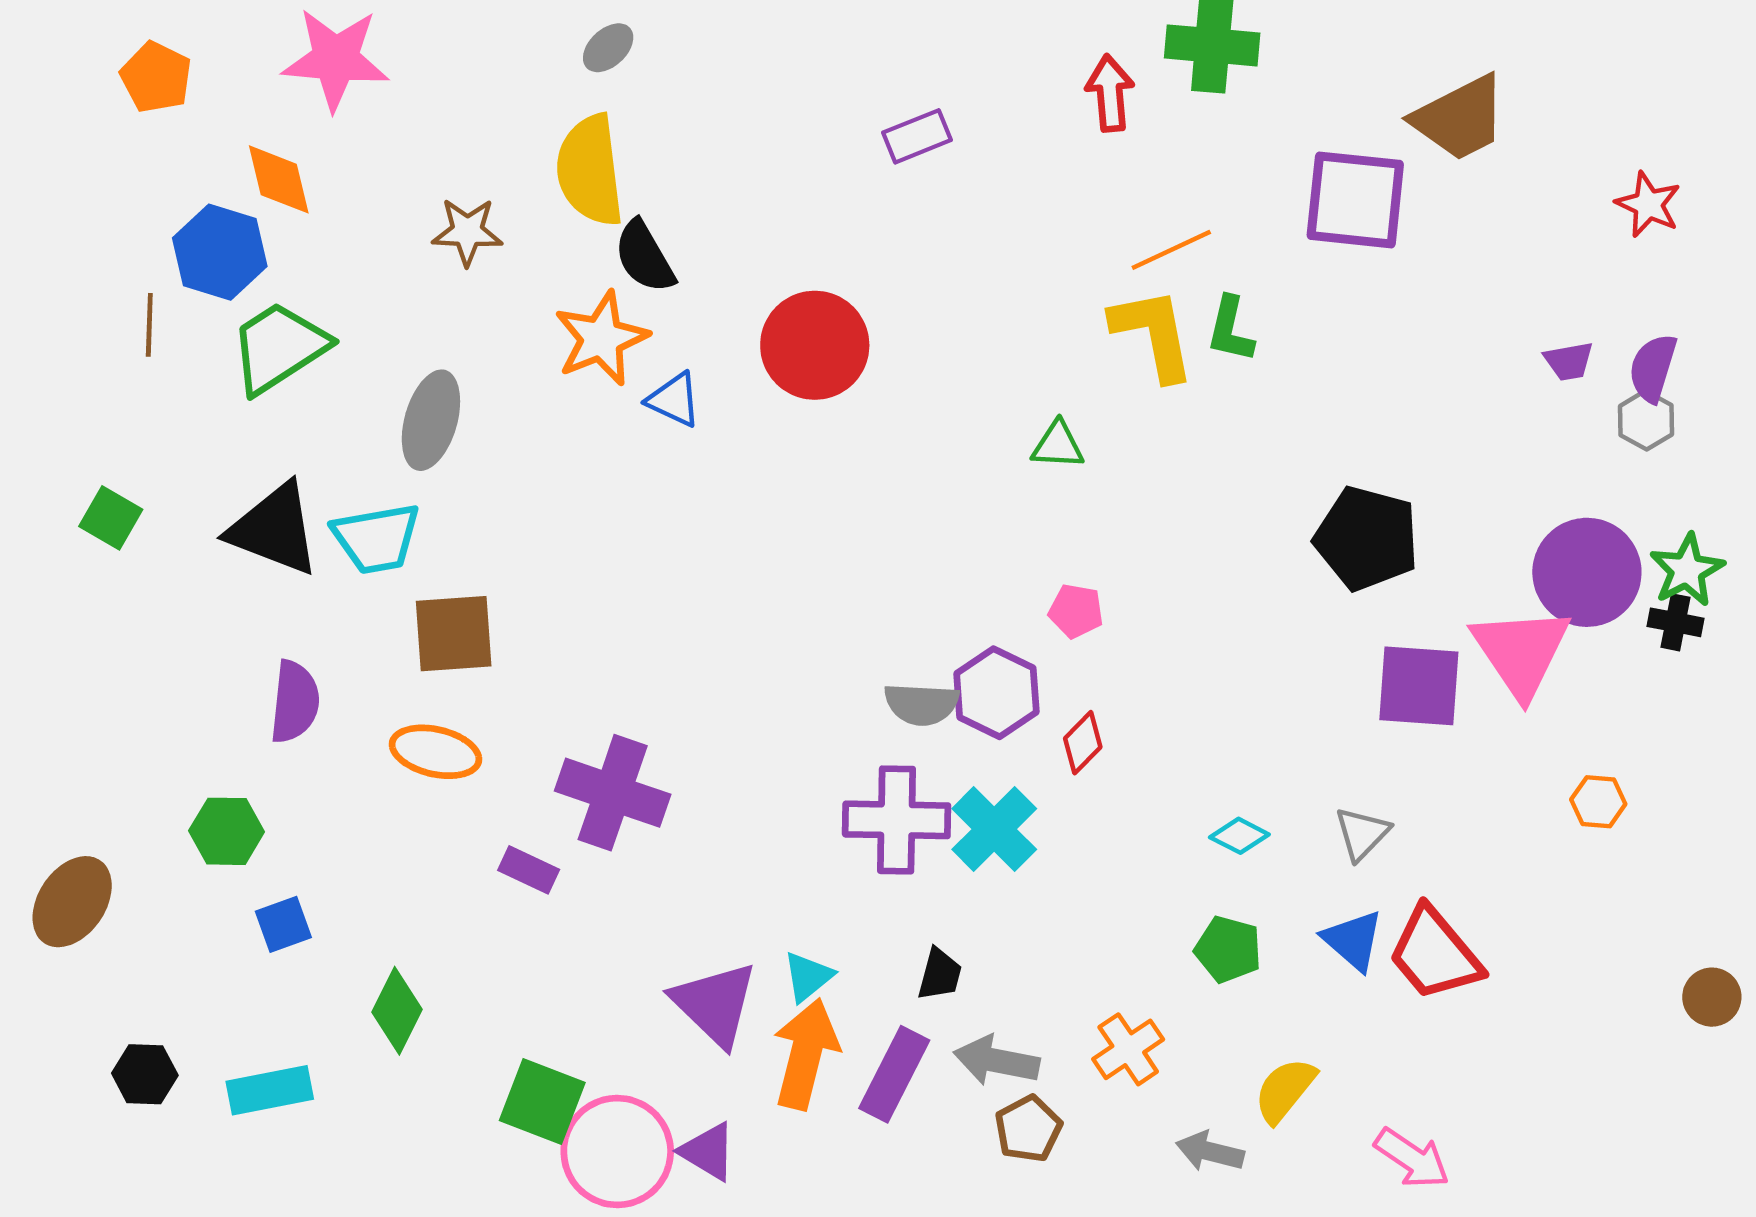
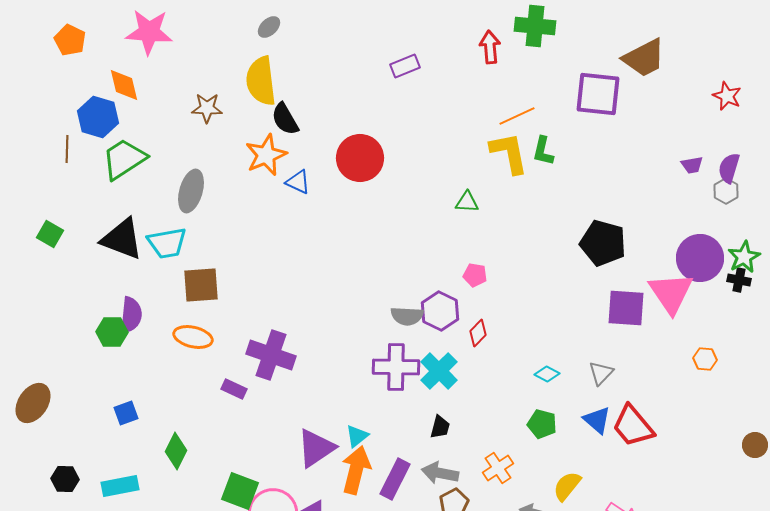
green hexagon: (227, 831) -> (112, 332), moved
black trapezoid: (940, 974) -> (440, 427), moved
purple triangle: (715, 1004) -> (316, 448), turned 42

